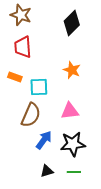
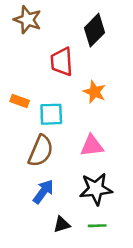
red trapezoid: (23, 47) -> (62, 62), moved
blue arrow: (44, 140) -> (43, 192), moved

